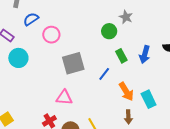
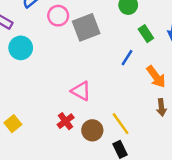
gray square: (73, 63) -> (86, 27), moved
pink triangle: (64, 97) -> (81, 91), turned 30

